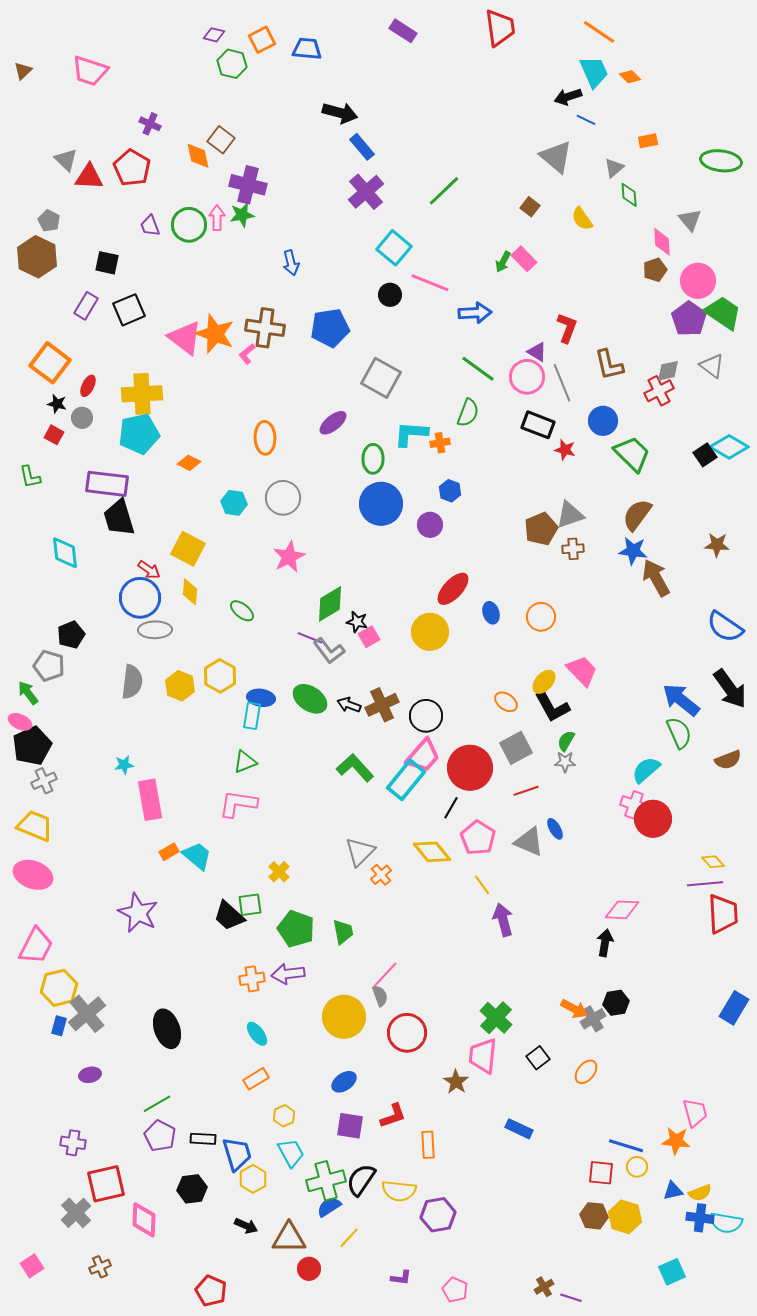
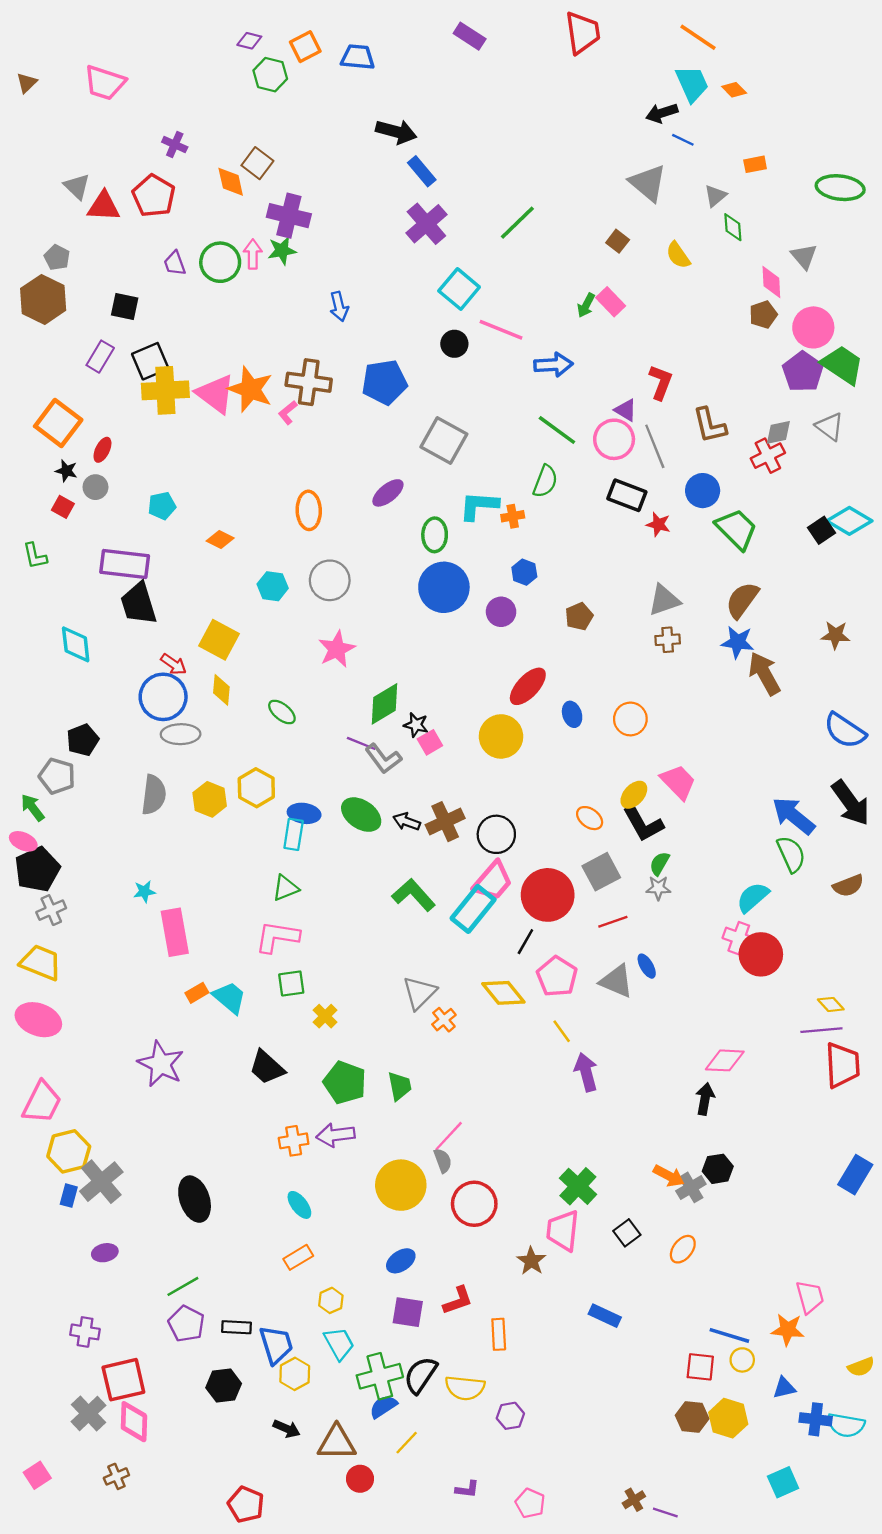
yellow cross: (142, 394) -> (165, 390), moved
cyan pentagon: (139, 434) -> (162, 506), size x0.6
brown pentagon: (541, 529) -> (579, 616), moved, size x0.7
green square: (250, 905) -> (291, 984), moved
yellow semicircle: (700, 1193) -> (861, 1367), moved
purple hexagon: (438, 1215) -> (510, 1416), size x0.7
pink diamond: (144, 1220) -> (134, 1422), moved

